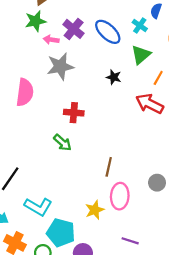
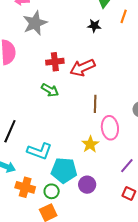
black star: (114, 77) -> (94, 26), moved
red arrow: (150, 104) -> (82, 68), moved, turned -40
purple line: (130, 241) -> (127, 166), turned -56

